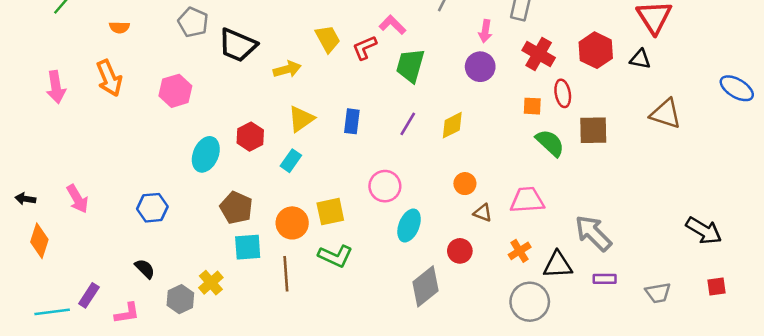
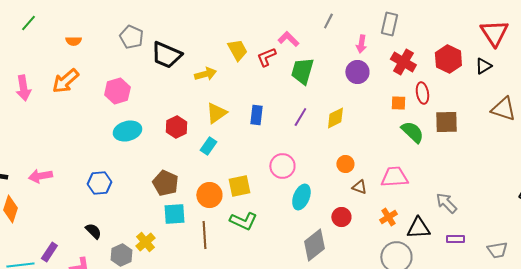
black triangle: (640, 59) -> (483, 66), turned -42
orange arrow: (109, 78) -> (65, 81), turned 72
cyan ellipse: (206, 154) -> (127, 131), moved, turned 52
pink arrow: (77, 199) -> (40, 176), turned 110
gray arrow: (593, 233) -> (446, 203), size x0.7

